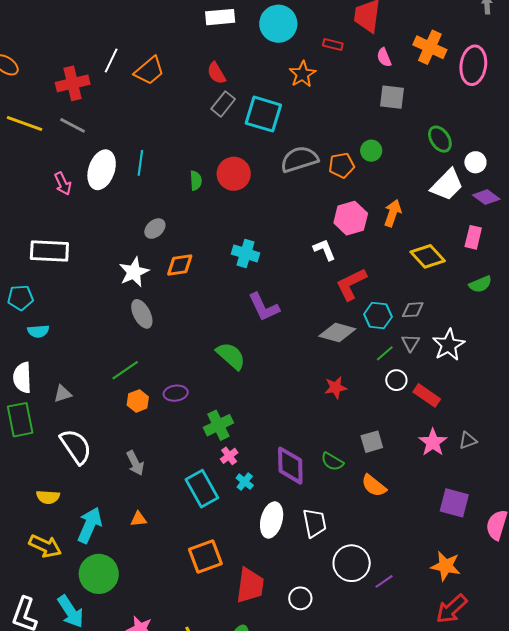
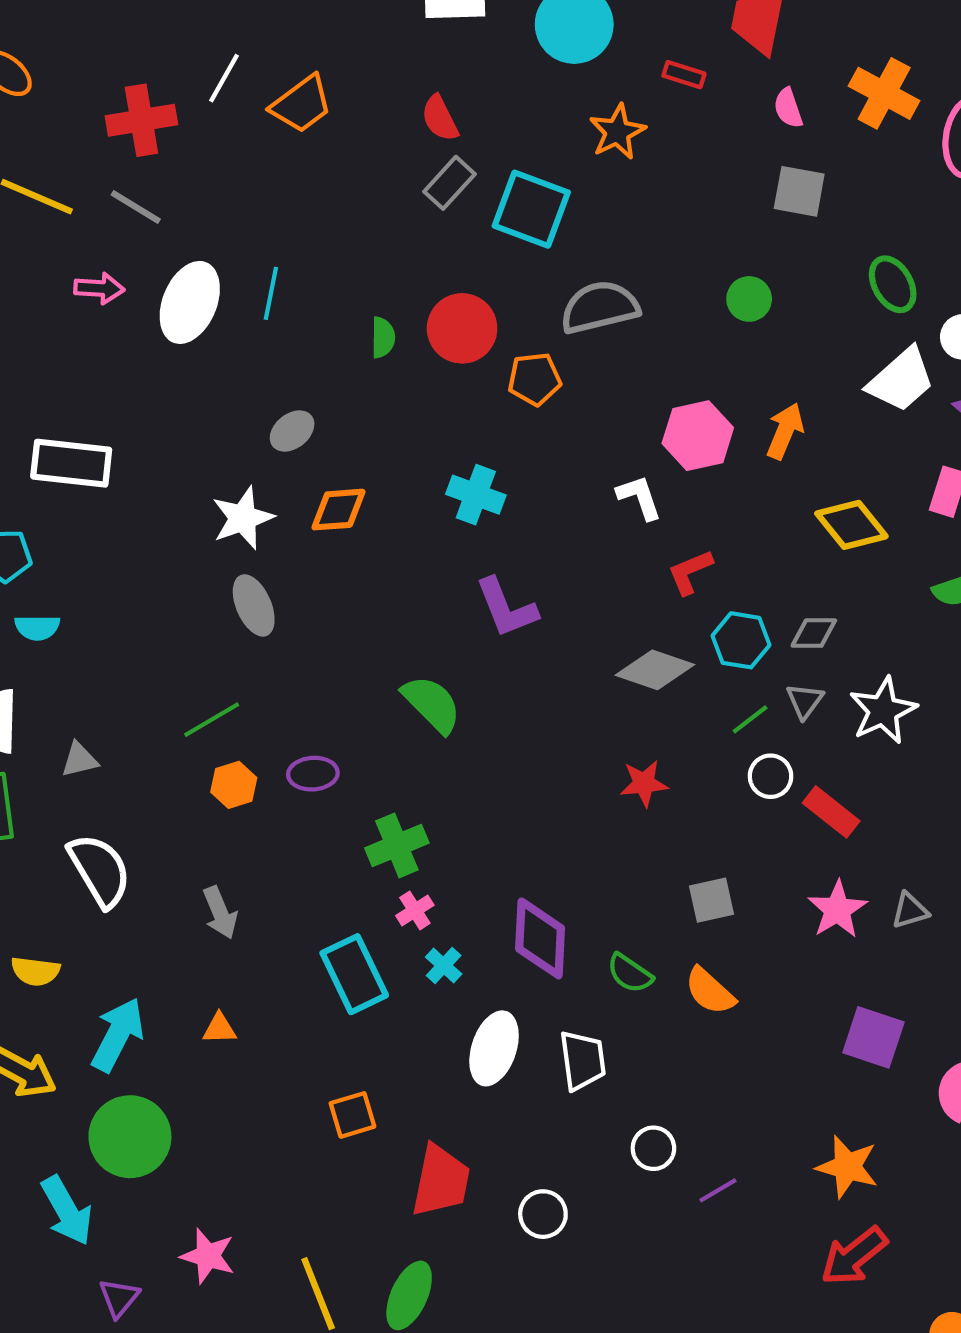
orange pentagon: (342, 165) -> (534, 379), moved
pink arrow: (63, 184) -> (99, 288), moved, turned -65
red L-shape: (351, 284) -> (690, 572), size x0.7
green semicircle: (332, 462) -> (630, 973), moved
orange square: (205, 556) -> (352, 1115), size x0.7
white circle: (352, 563) -> (653, 1148), size x0.6

